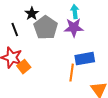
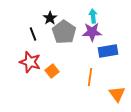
blue rectangle: (85, 59) -> (108, 51), moved
orange square: (24, 67) -> (52, 71), moved

